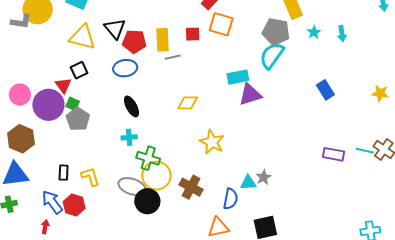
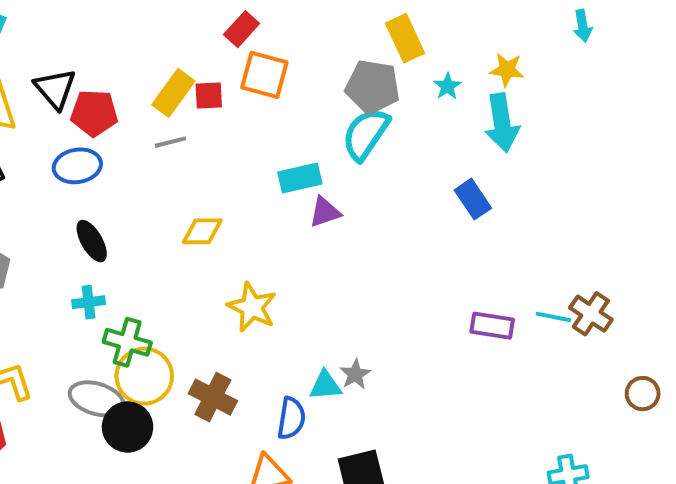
cyan arrow: (342, 34) -> (502, 123), moved, size x1.8
yellow rectangle: (162, 40) -> (173, 93), moved, turned 40
yellow star: (380, 93) -> (507, 70), moved
purple triangle: (250, 95) -> (325, 212), size x0.7

